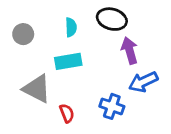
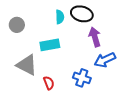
cyan semicircle: (71, 27) -> (60, 17), moved

